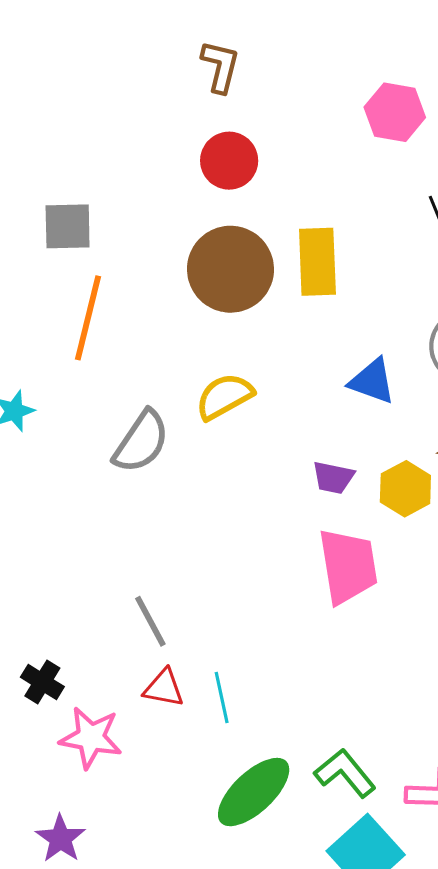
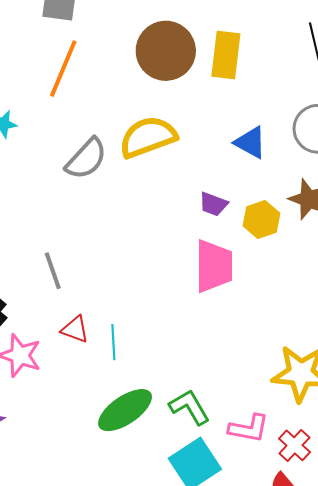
yellow semicircle: (224, 396) -> (148, 137), size x1.4
gray line: (150, 621) -> (53, 271), moved

